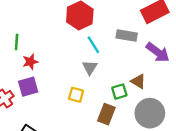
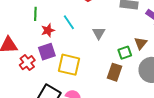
cyan line: (93, 45) -> (69, 22), moved
brown triangle: (138, 81) -> (141, 43), turned 40
yellow square: (76, 95) -> (69, 65), moved, size x1.6

